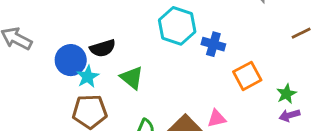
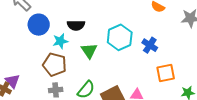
cyan hexagon: (177, 26) -> (120, 37), moved
blue circle: (71, 60) -> (39, 25), moved

